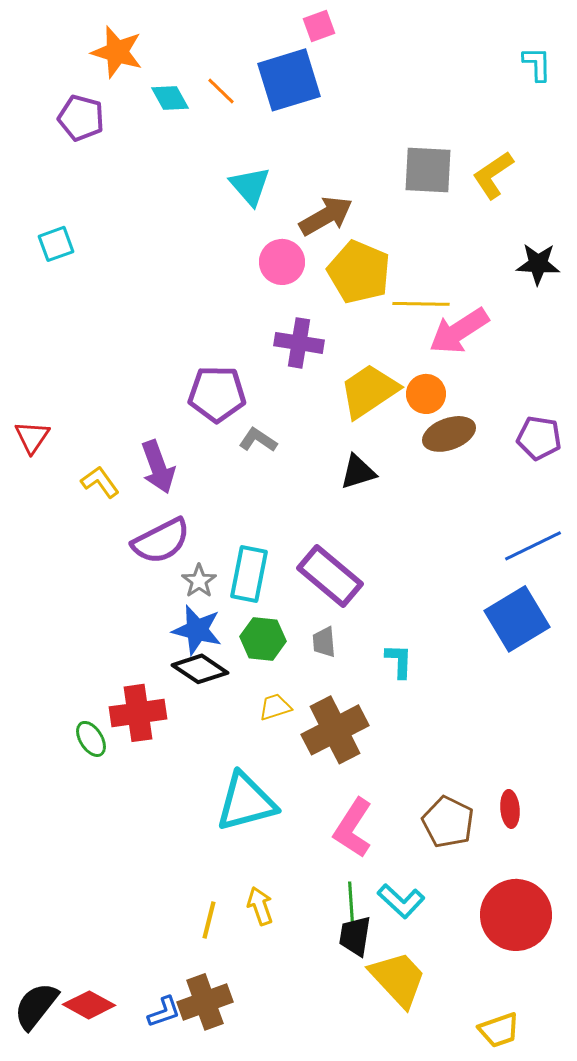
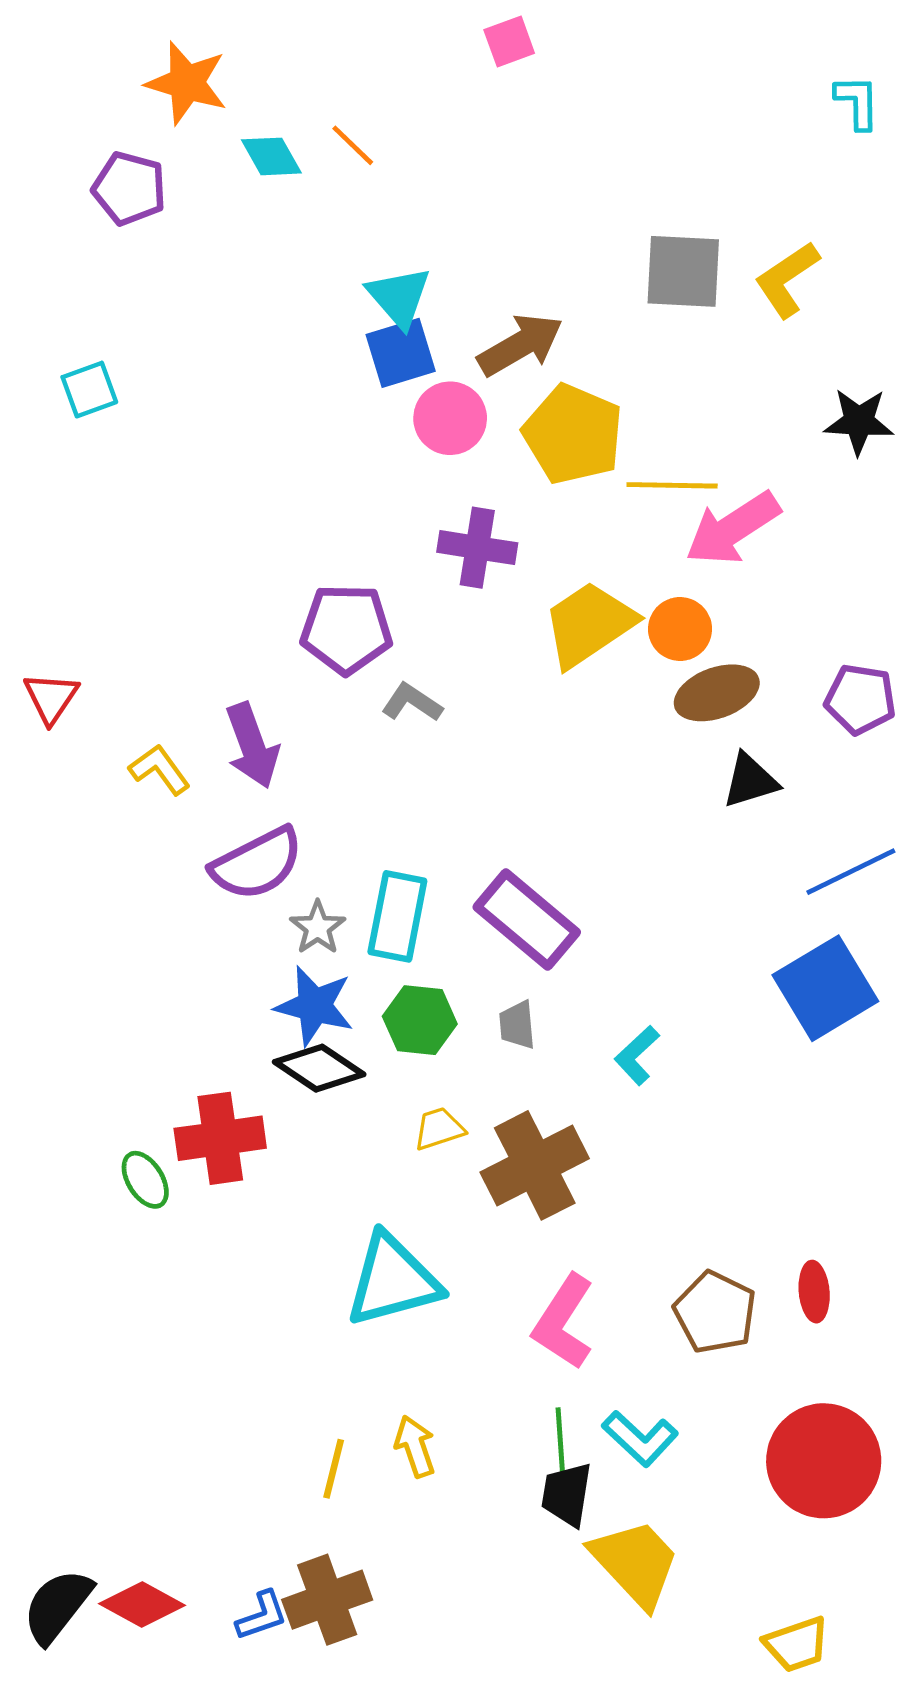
blue square: (289, 80) -> (401, 353), moved, size x0.7
black triangle: (358, 472) -> (750, 781), moved
cyan L-shape: (399, 661) -> (637, 1055), turned -135

